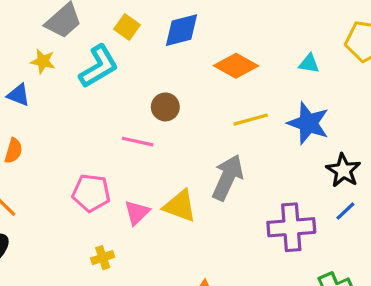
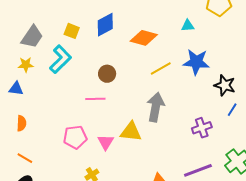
purple cross: (291, 227) -> (202, 128), size x0.7

